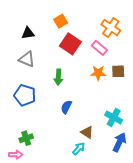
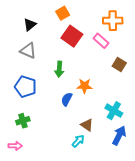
orange cross: (111, 28) -> (113, 21), turned -36
black triangle: (28, 33) -> (30, 25), turned -32
brown square: (118, 71) -> (119, 65), turned 32
orange star: (98, 73) -> (85, 86), moved
green cross: (26, 138) -> (23, 121), moved

